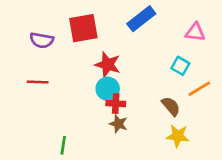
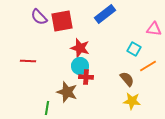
pink triangle: (195, 32) -> (154, 29), moved
purple semicircle: (42, 40) -> (39, 17), moved, turned 36
brown star: (118, 124) -> (67, 92), moved, size x1.5

